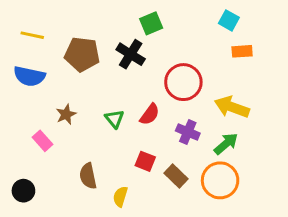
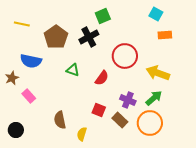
brown pentagon: (82, 54) -> (56, 37), turned 30
black cross: (131, 54) -> (89, 37), turned 30
blue semicircle: (29, 76) -> (31, 61), moved
brown star: (66, 114) -> (12, 78), moved
green triangle: (114, 119) -> (73, 70), moved, turned -32
purple cross: (188, 132) -> (128, 100), moved

